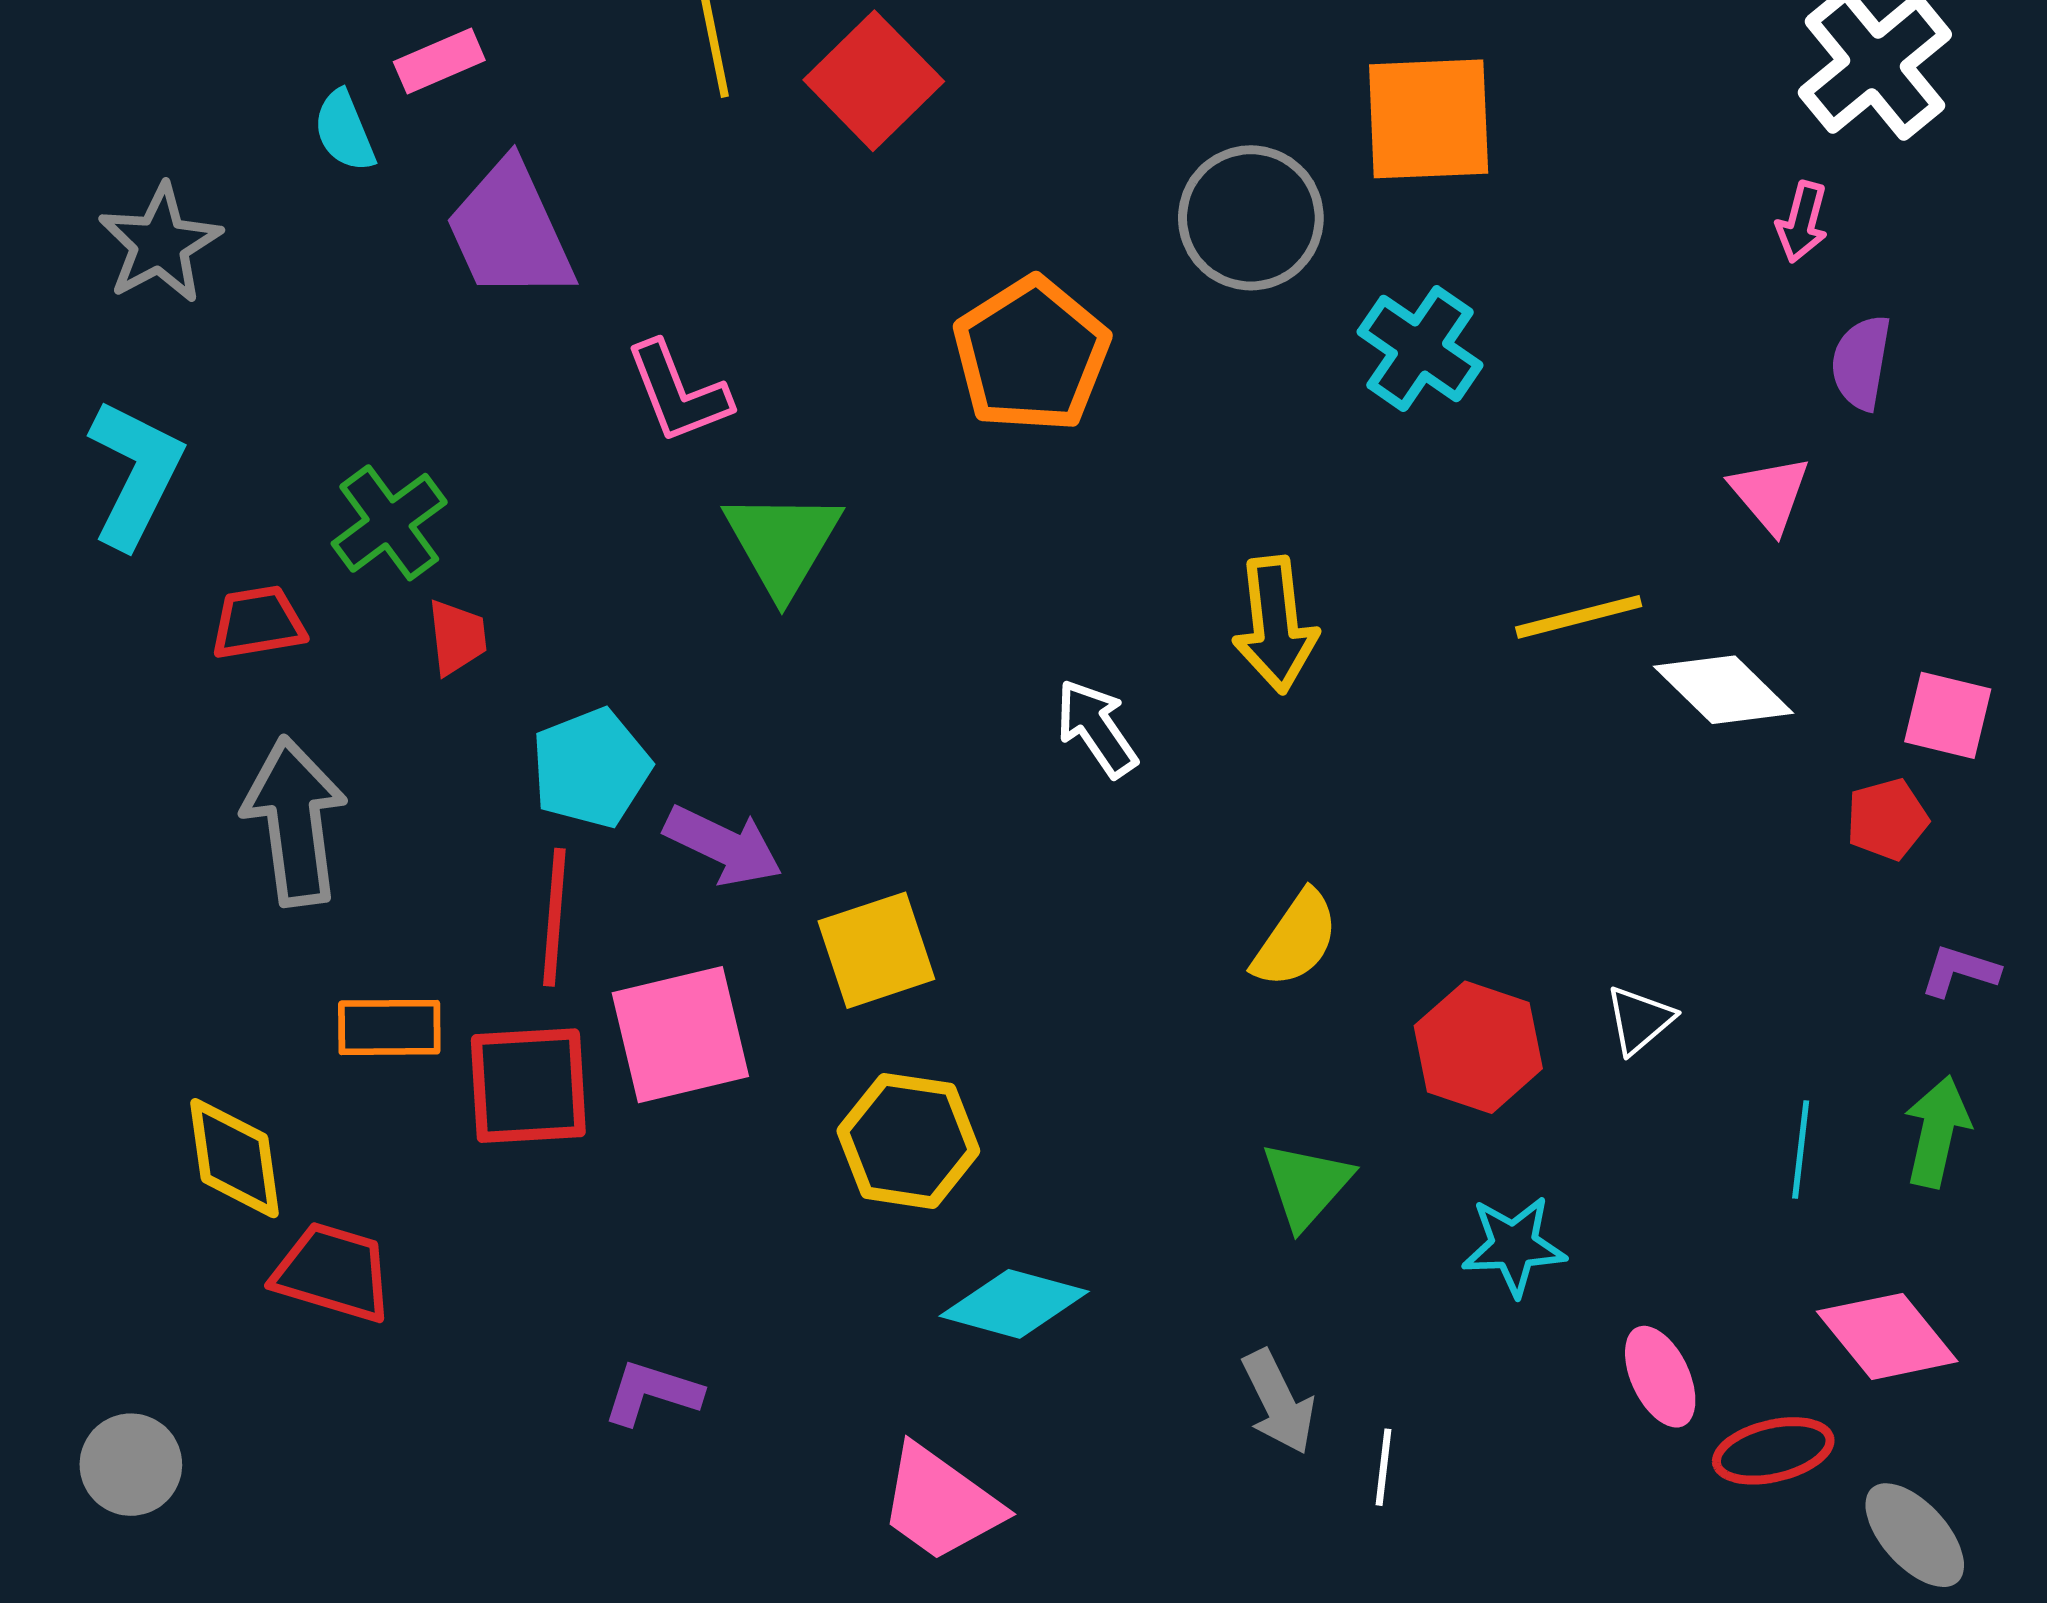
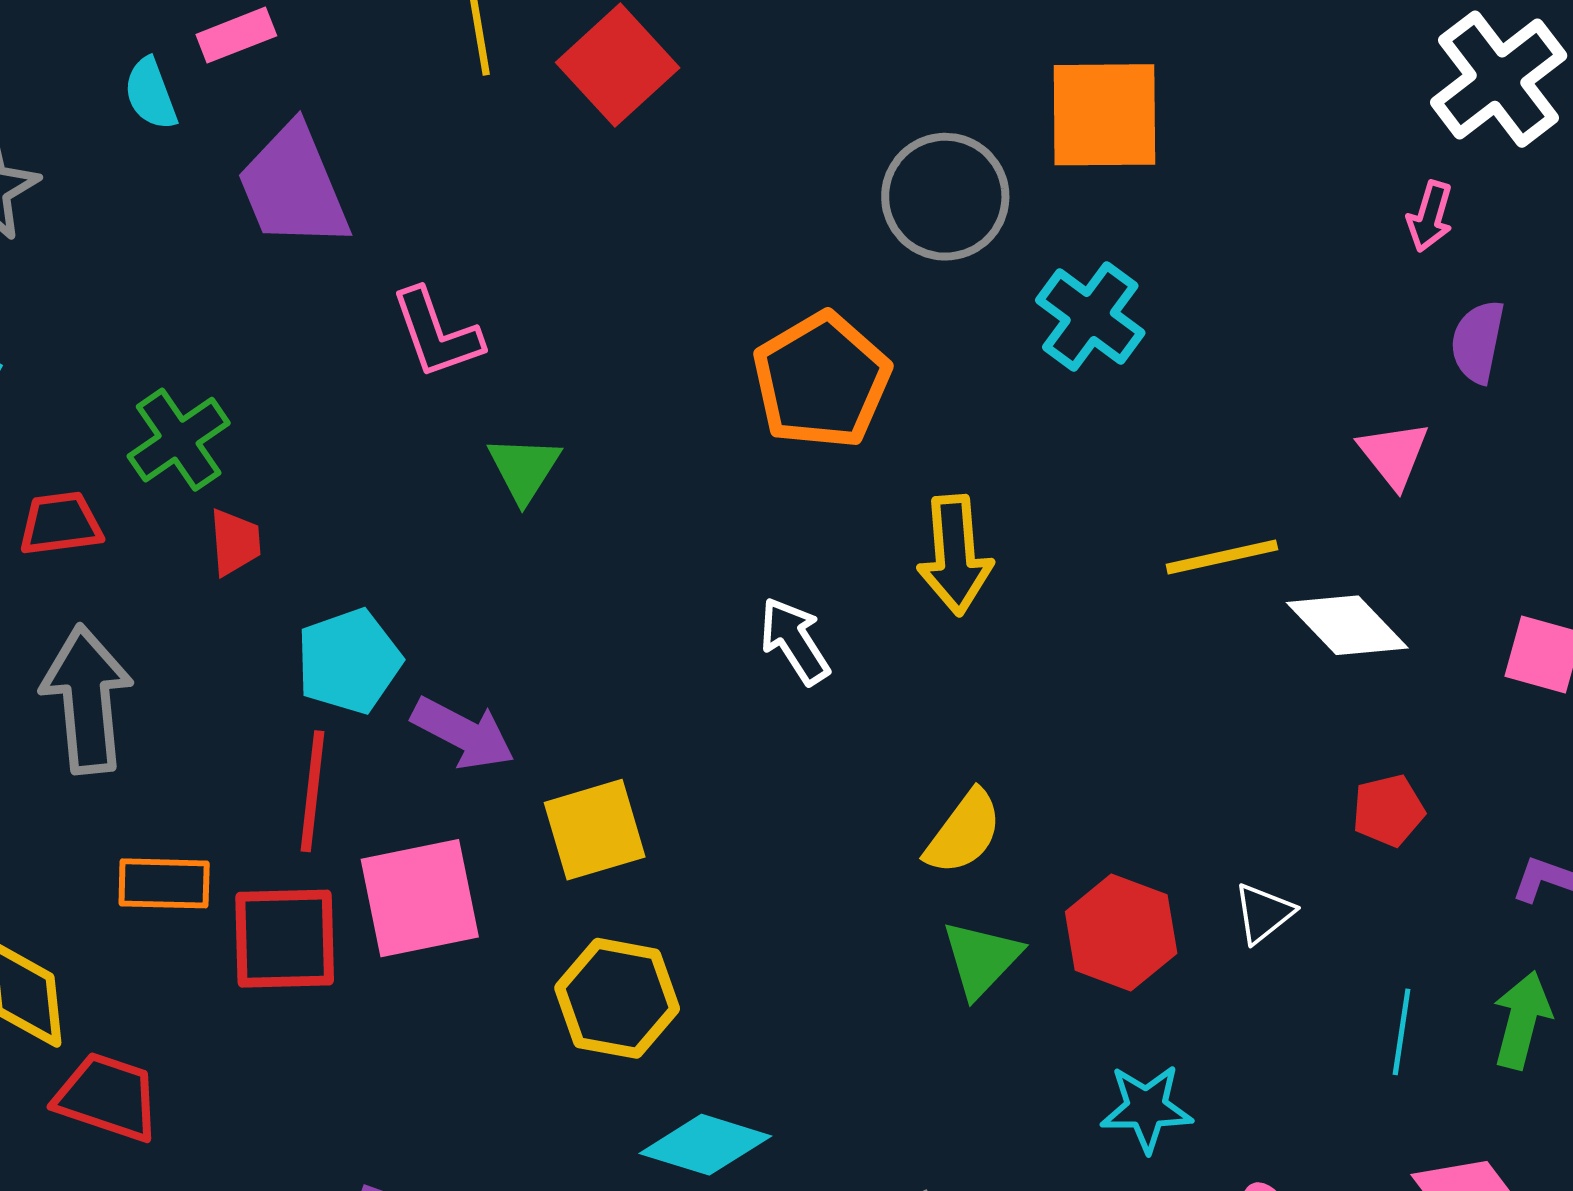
orange pentagon: (1031, 355) -> (821, 380), moved
green triangle: (783, 543) -> (524, 469), size x0.7
red pentagon: (1887, 819) -> (1388, 810), moved
green triangle: (1306, 1185) -> (981, 959), moved

